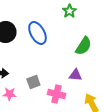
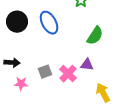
pink cross: (56, 94) -> (68, 74), moved, turned 30

